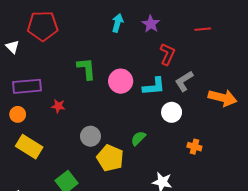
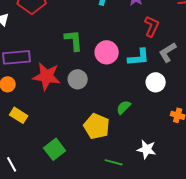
red star: (58, 106) -> (47, 76), size x2.0
gray circle: (90, 136) -> (78, 79), moved
yellow rectangle: (29, 147) -> (19, 115), size x0.7

